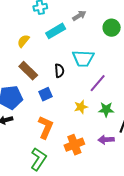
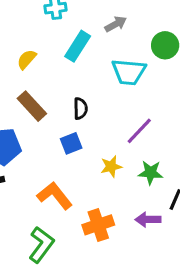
cyan rectangle: (56, 31) -> (78, 46), turned -30
cyan trapezoid: (83, 58) -> (129, 72), moved
blue square: (45, 94) -> (71, 143), moved
orange L-shape: (46, 127) -> (55, 196), turned -65

